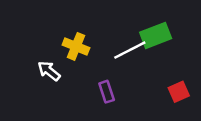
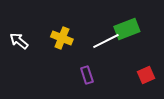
white arrow: (49, 71) -> (19, 41), moved

